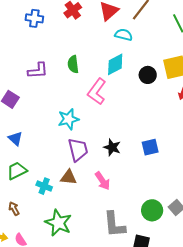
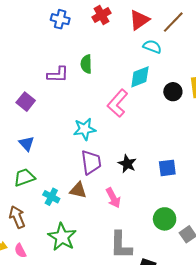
green semicircle: (73, 64) -> (86, 64), moved
brown arrow: (14, 209) -> (17, 217), size x1.5
green circle: (152, 210) -> (165, 219), moved

